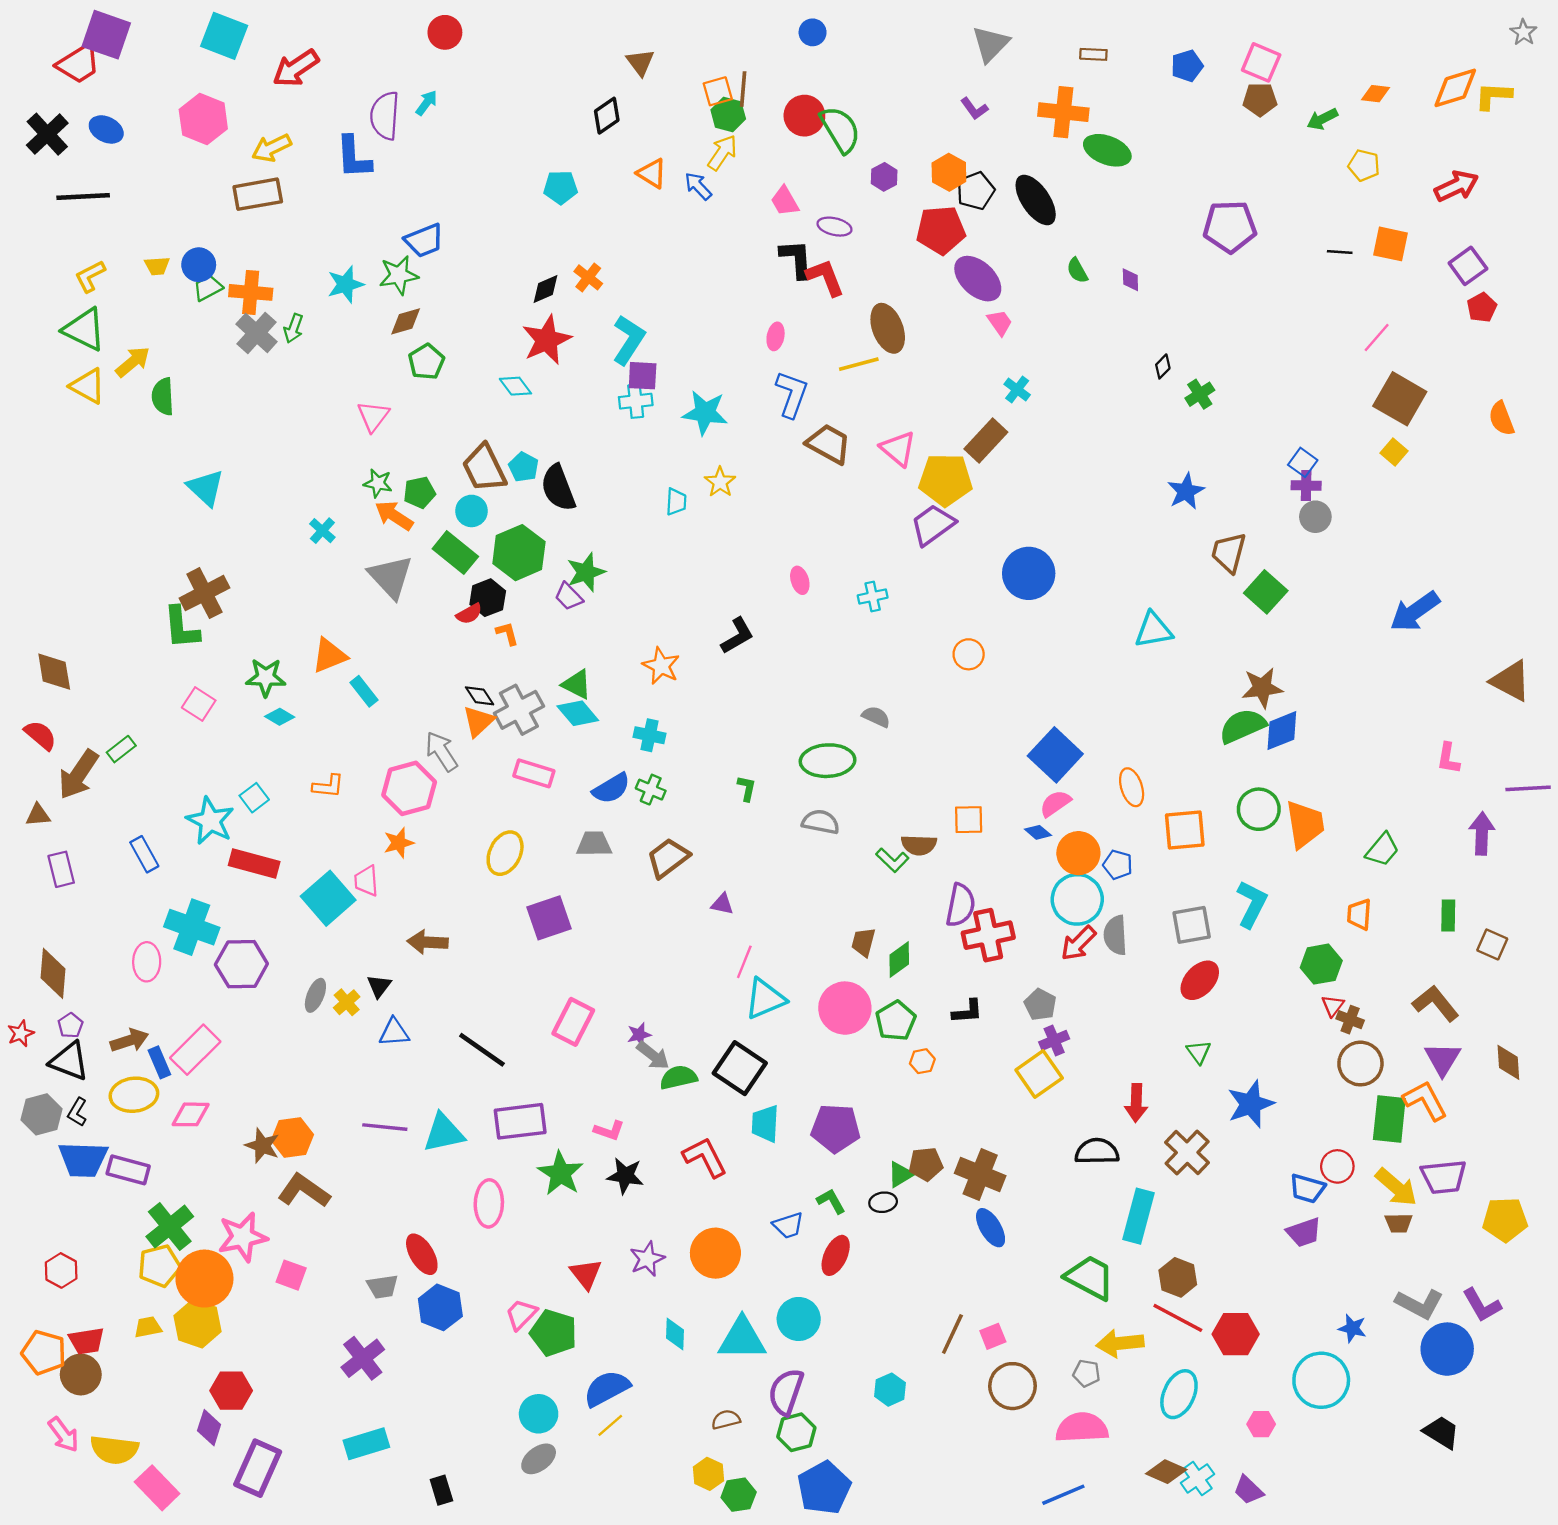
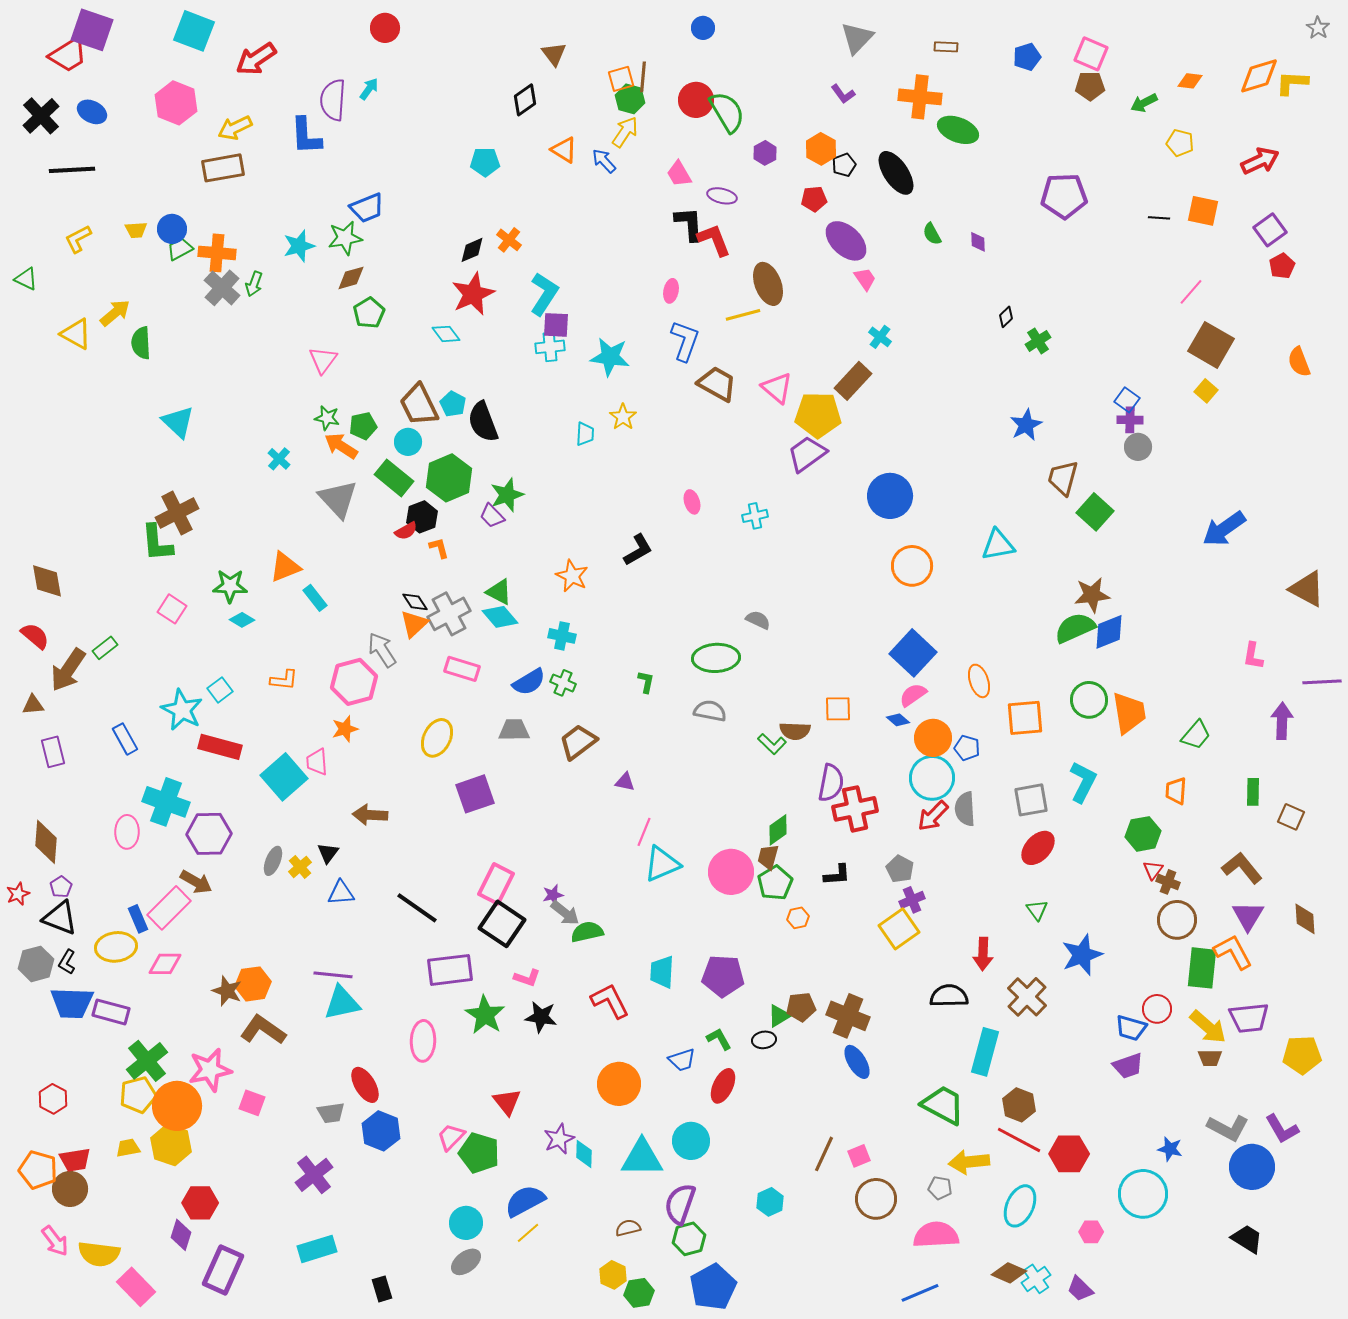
black pentagon: (976, 191) -> (844, 165), size x0.7
red pentagon: (941, 230) -> (814, 199), size x0.6
green triangle: (84, 329) -> (26, 279), moved, size x0.6
orange circle: (969, 654) -> (912, 566), moved, size x1.5
brown trapezoid: (863, 942) -> (768, 857), moved
brown arrow: (129, 1040) -> (196, 882), moved, turned 48
black square: (740, 1068) -> (502, 924), moved
cyan triangle: (444, 1133) -> (342, 1003), moved
purple star: (647, 1259) -> (559, 1139), moved

